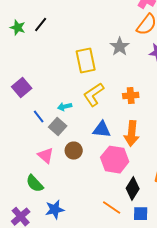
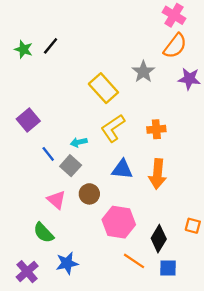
yellow rectangle: (86, 61) -> (103, 88), turned -30
pink hexagon: (115, 160) -> (119, 222), moved

